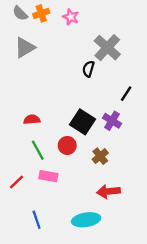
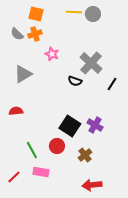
pink star: (71, 17) -> (52, 54), moved
gray triangle: (25, 48) -> (23, 74), moved
black semicircle: (88, 69) -> (75, 81), turned -88
black line: (126, 94) -> (112, 84), moved
red semicircle: (32, 120) -> (16, 111), moved

